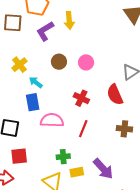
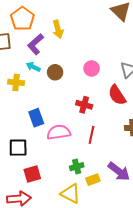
pink circle: (86, 62) -> (92, 68), moved
yellow cross: (19, 65) -> (16, 82), turned -35
cyan arrow: (36, 82) -> (33, 67), moved

